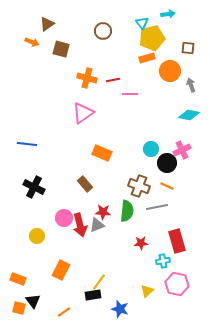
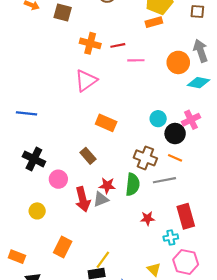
orange circle: (170, 71) -> (178, 62), moved
gray arrow: (191, 85) -> (201, 51), size x1.5
pink circle: (64, 218) -> (58, 179), moved
yellow triangle: (147, 291) -> (154, 269), turned -32

